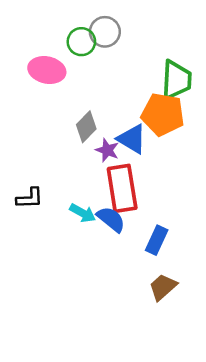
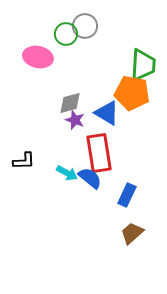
gray diamond: (86, 127) -> (70, 103), turned 30
purple star: (107, 150) -> (75, 120), moved

